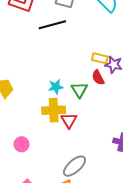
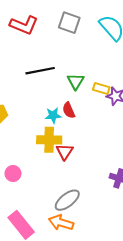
black line: (52, 25) -> (40, 71), moved
red semicircle: (98, 78) -> (69, 110), moved
green triangle: (79, 90) -> (76, 81), moved

